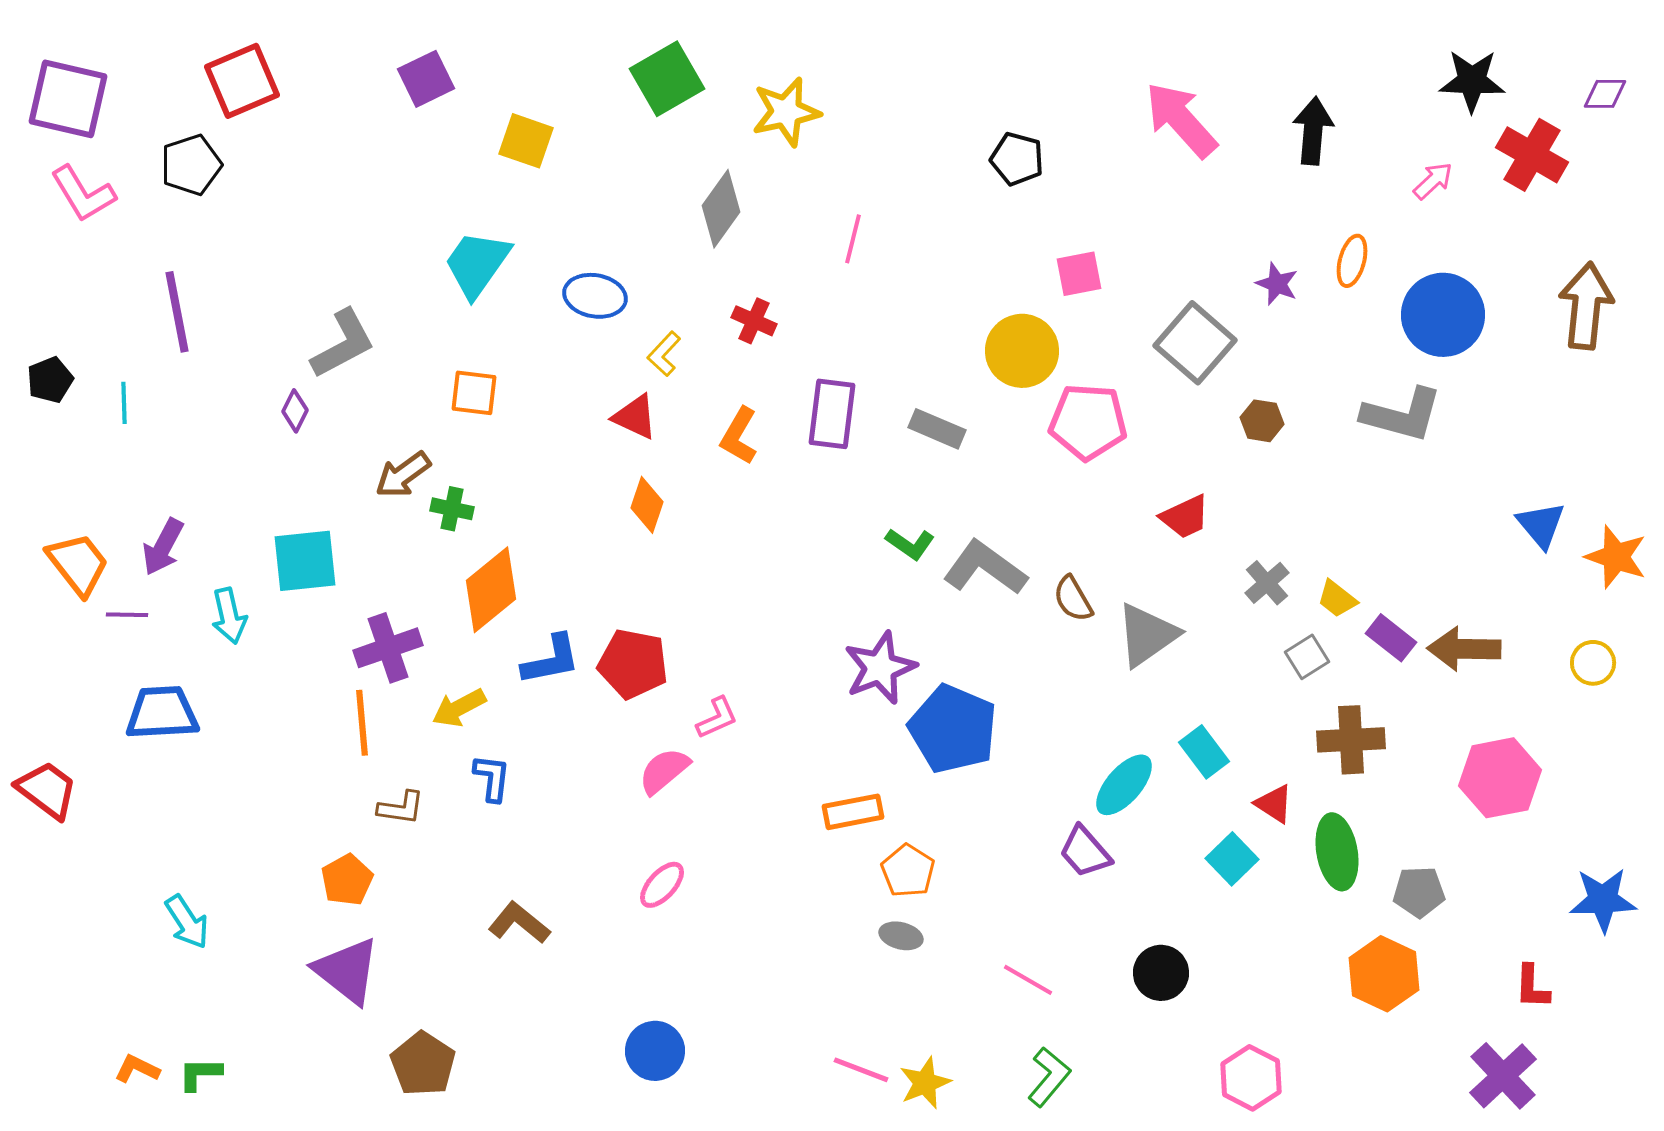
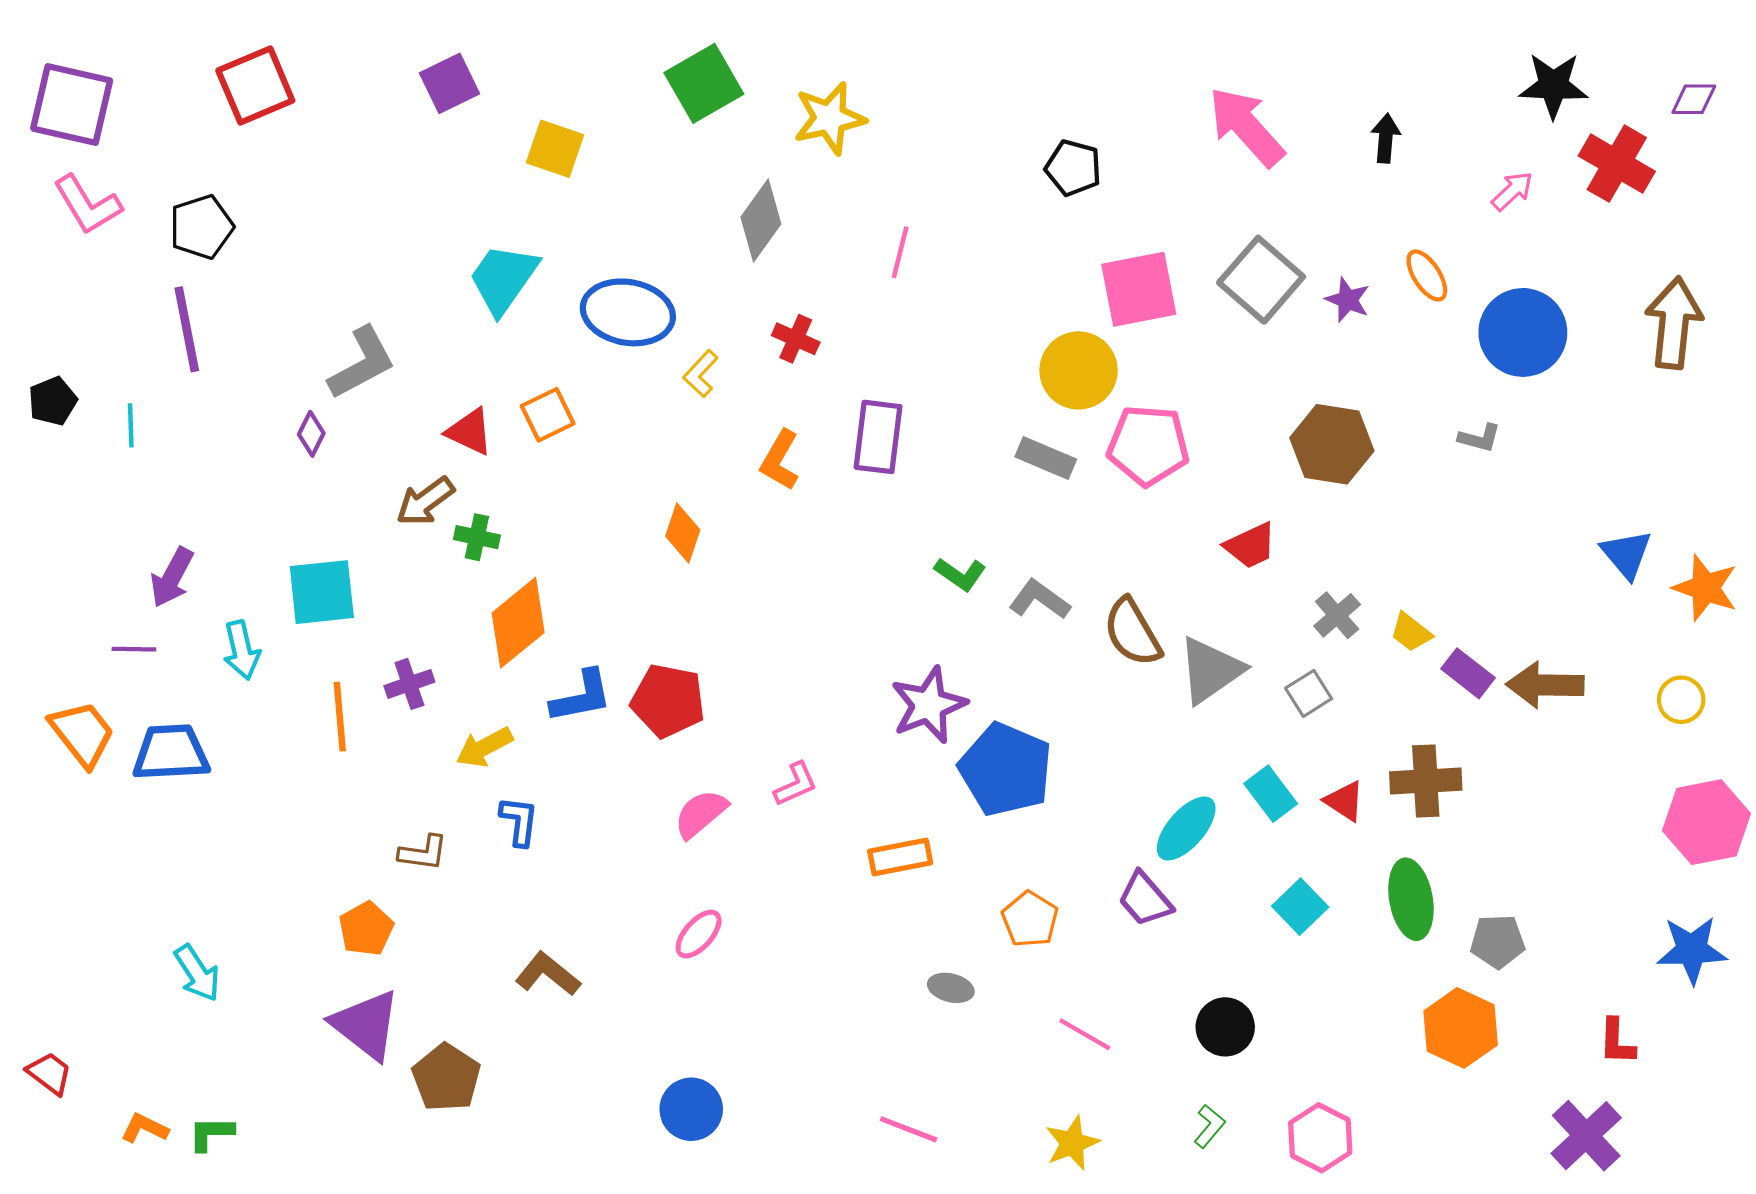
black arrow: (1313, 131) -> (1386, 138), size x0.7
black pentagon: (191, 165) -> (201, 227), moved
orange ellipse: (1352, 261) -> (1427, 275), turned -48
pink square: (1079, 274) -> (1139, 289), size x1.6
blue ellipse: (595, 296) -> (628, 312), size x1.4
gray square: (1195, 343) -> (1261, 280), moved
orange square: (474, 393) -> (548, 415), moved, turned -33
gray L-shape: (1402, 415) -> (1480, 438), size x0.5
red triangle: (635, 417) -> (470, 432), moved
brown hexagon: (1262, 421) -> (1332, 444), size x1.8
gray rectangle: (937, 429) -> (1046, 458), moved
orange trapezoid: (78, 564) -> (82, 734), moved
gray L-shape: (985, 568) -> (1039, 599), size x0.7
brown semicircle: (1073, 599) -> (1132, 632), size x1.4
purple cross: (388, 648) -> (409, 684), size x0.7
gray square: (1307, 657) -> (1309, 693), moved
pink L-shape: (717, 718) -> (796, 784), moved
orange line: (362, 723) -> (340, 717), moved
pink hexagon: (1500, 778) -> (1706, 822), moved
red trapezoid: (47, 790) -> (50, 1073), moved, size x0.7
red triangle: (1274, 804) -> (1344, 801), moved
orange pentagon: (908, 871) -> (1030, 919), moved
brown pentagon: (423, 1064) -> (446, 1078), moved
green L-shape: (1049, 1077) -> (1209, 1126), moved, size x0.7
yellow star: (925, 1083) -> (1072, 1143), moved

